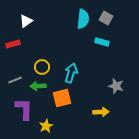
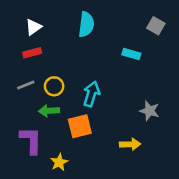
gray square: (106, 18) -> (156, 26), moved
cyan semicircle: (83, 19) -> (86, 24), moved
red rectangle: (13, 44) -> (32, 53), moved
gray line: (15, 80) -> (26, 85), moved

